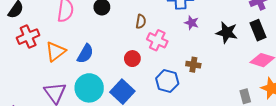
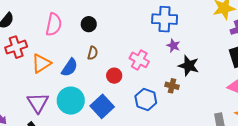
brown semicircle: (141, 22) -> (93, 53), moved
black star: (227, 32) -> (189, 66), moved

